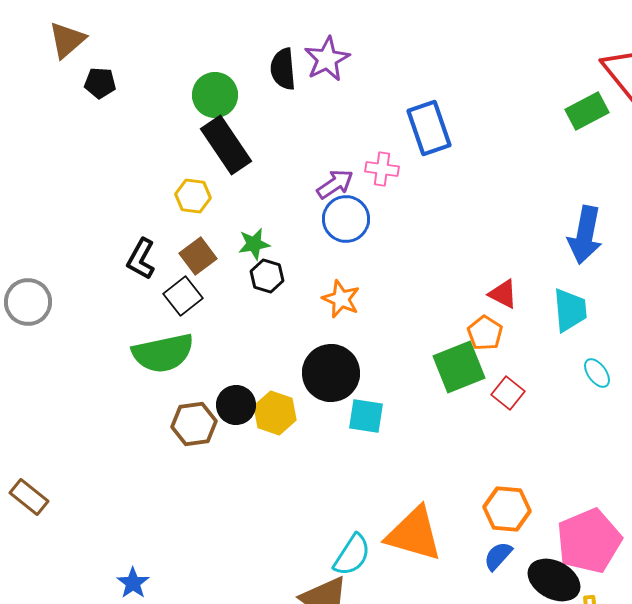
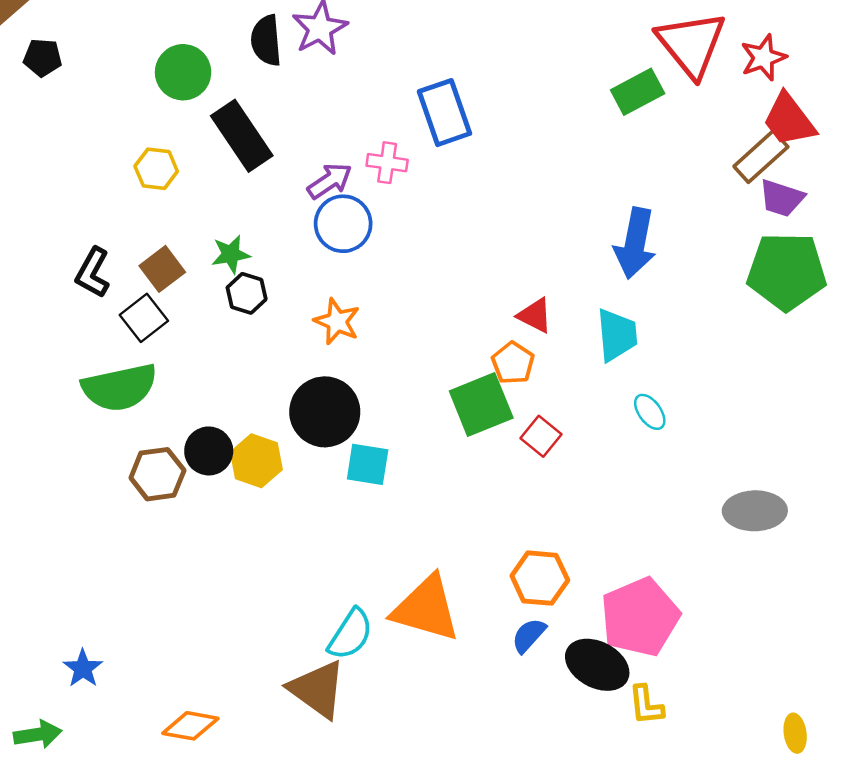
black rectangle: (226, 145) -> (242, 136), moved
yellow hexagon: (193, 196) -> (156, 169), moved

